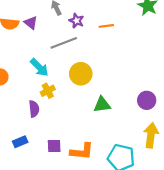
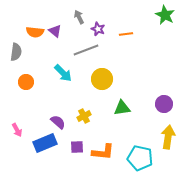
yellow cross: (48, 91) -> (84, 116), moved
purple semicircle: (34, 109) -> (58, 122), moved, turned -42
blue rectangle: (20, 142) -> (45, 143), size x1.6

